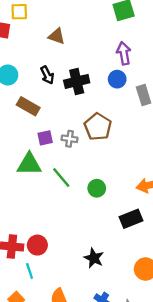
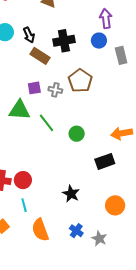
black arrow: (47, 75) -> (29, 35), moved
brown rectangle: (28, 106) -> (40, 56), moved
cyan line: (30, 271) -> (24, 205), moved

